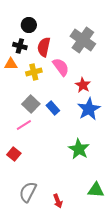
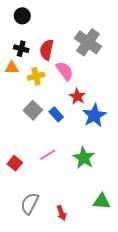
black circle: (29, 25) -> (22, 16), moved
red star: (83, 85) -> (77, 96), moved
pink line: (24, 125) -> (48, 155), moved

